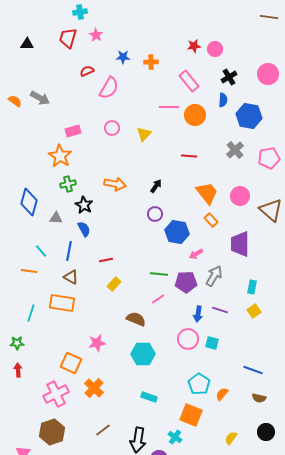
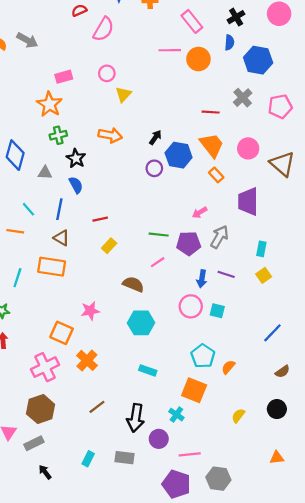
yellow triangle: (144, 134) -> (123, 94), moved
red line: (189, 156) -> (211, 112), moved
blue hexagon: (177, 232) -> (179, 155), moved
blue line: (253, 370) -> (272, 333), moved, turned -66
brown semicircle: (259, 398) -> (282, 372), moved, turned -48

